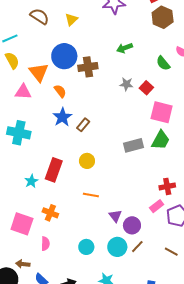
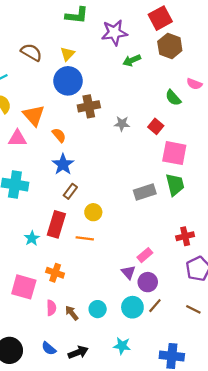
green arrow: (125, 48) -> (132, 60), moved
blue circle: (64, 56) -> (68, 81), moved
gray star: (126, 84) -> (122, 124), moved
brown rectangle: (83, 125) -> (70, 191), moved
green trapezoid: (161, 140) -> (175, 185), turned -40
orange line: (91, 195) -> (85, 238), moved
pink rectangle: (157, 206) -> (145, 255), moved
brown arrow: (23, 264) -> (72, 313), moved, turned 48

